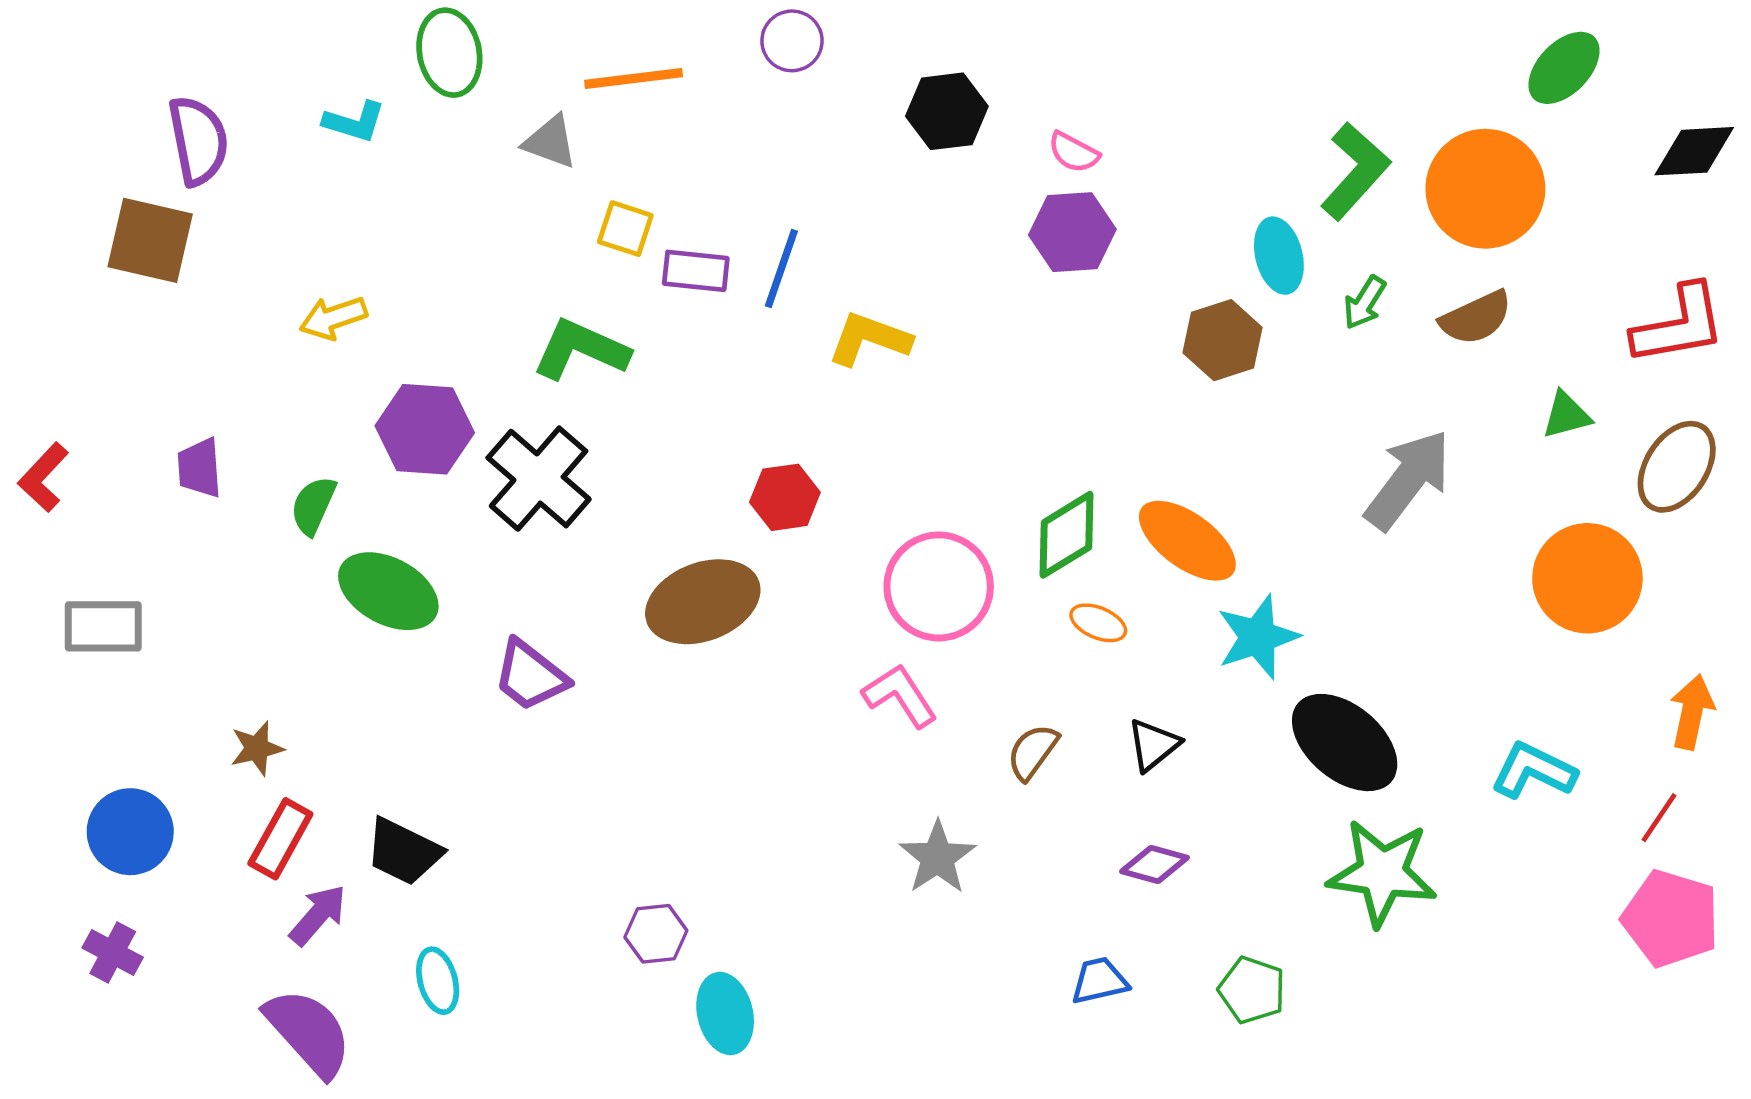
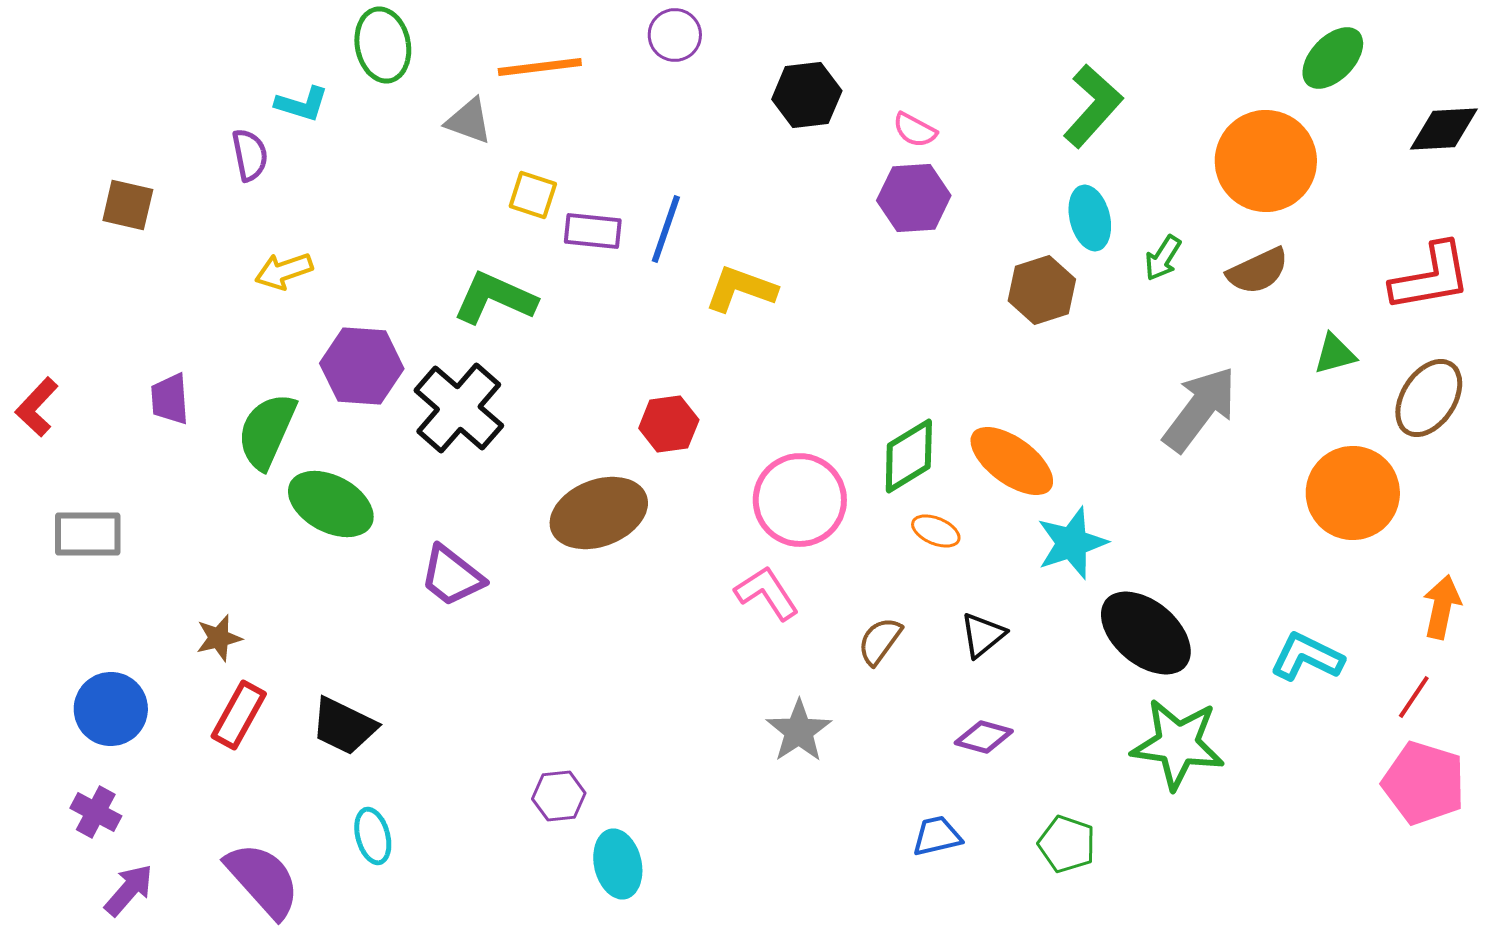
purple semicircle: (198, 141) -> (250, 155), moved, size x0.7
green L-shape: (1355, 171) -> (1093, 106), moved
brown square: (150, 240) -> (128, 205), size x0.7
green semicircle: (313, 506) -> (267, 431), size x1.5
purple arrow: (318, 915) -> (129, 890), moved

